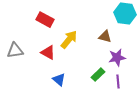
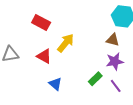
brown triangle: (105, 37) -> (113, 40), moved
purple line: (118, 82) -> (116, 86), turned -32

